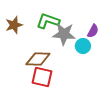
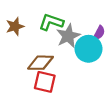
gray star: (64, 34) -> (68, 36), turned -30
cyan circle: (83, 46) -> (88, 49), size x1.6

